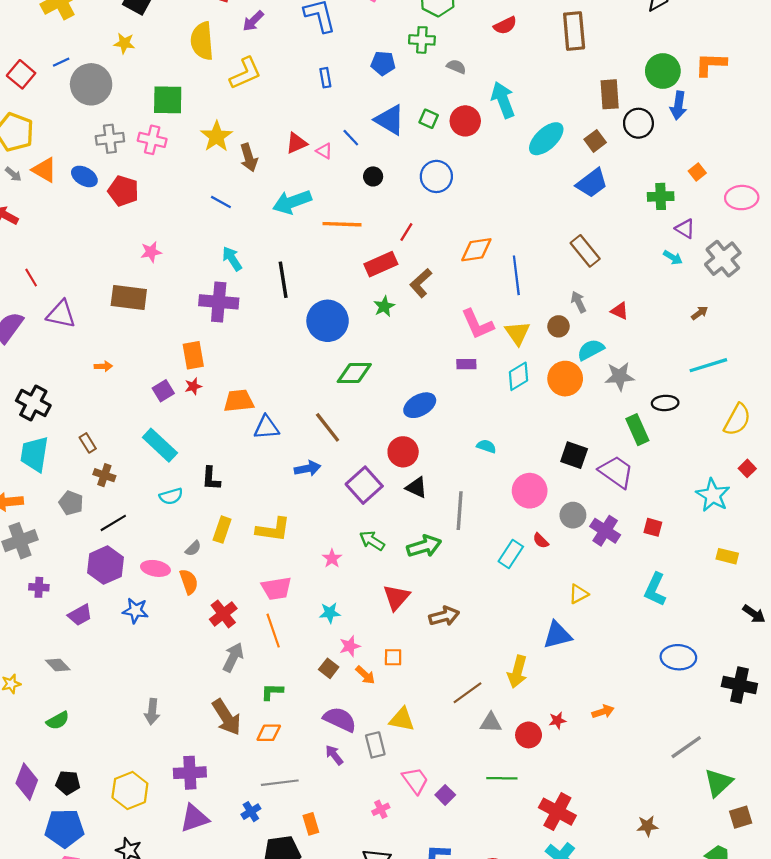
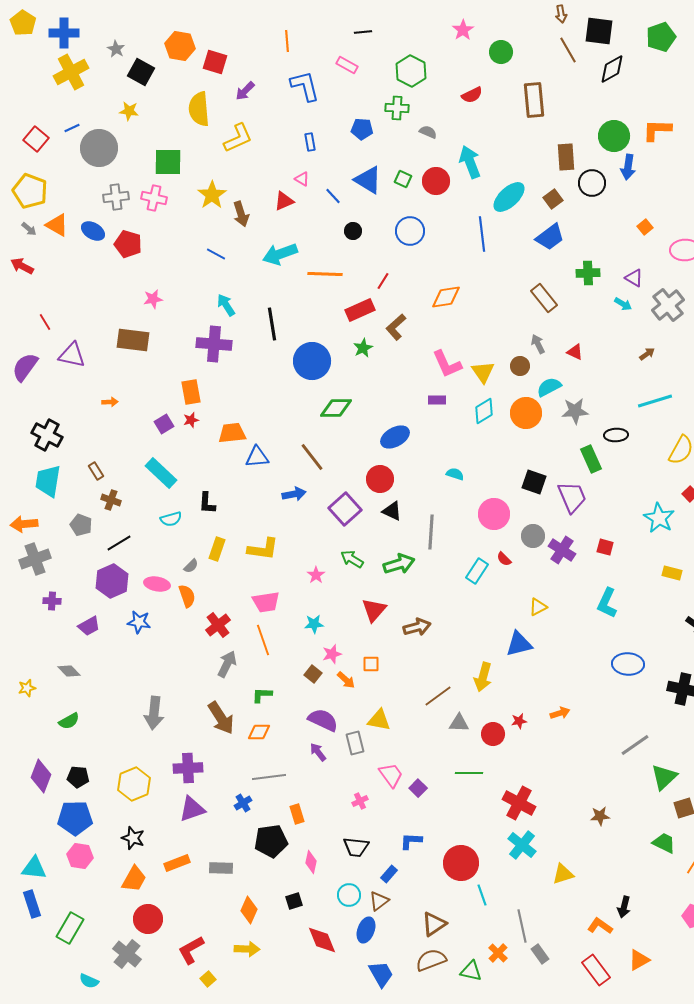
pink triangle: (324, 151) -> (302, 179), moved
green cross: (661, 196) -> (588, 273), moved
blue line: (516, 275) -> (482, 234), moved
purple trapezoid: (616, 472) -> (572, 497), turned 32
gray arrow: (152, 712) -> (154, 713), size x1.4

